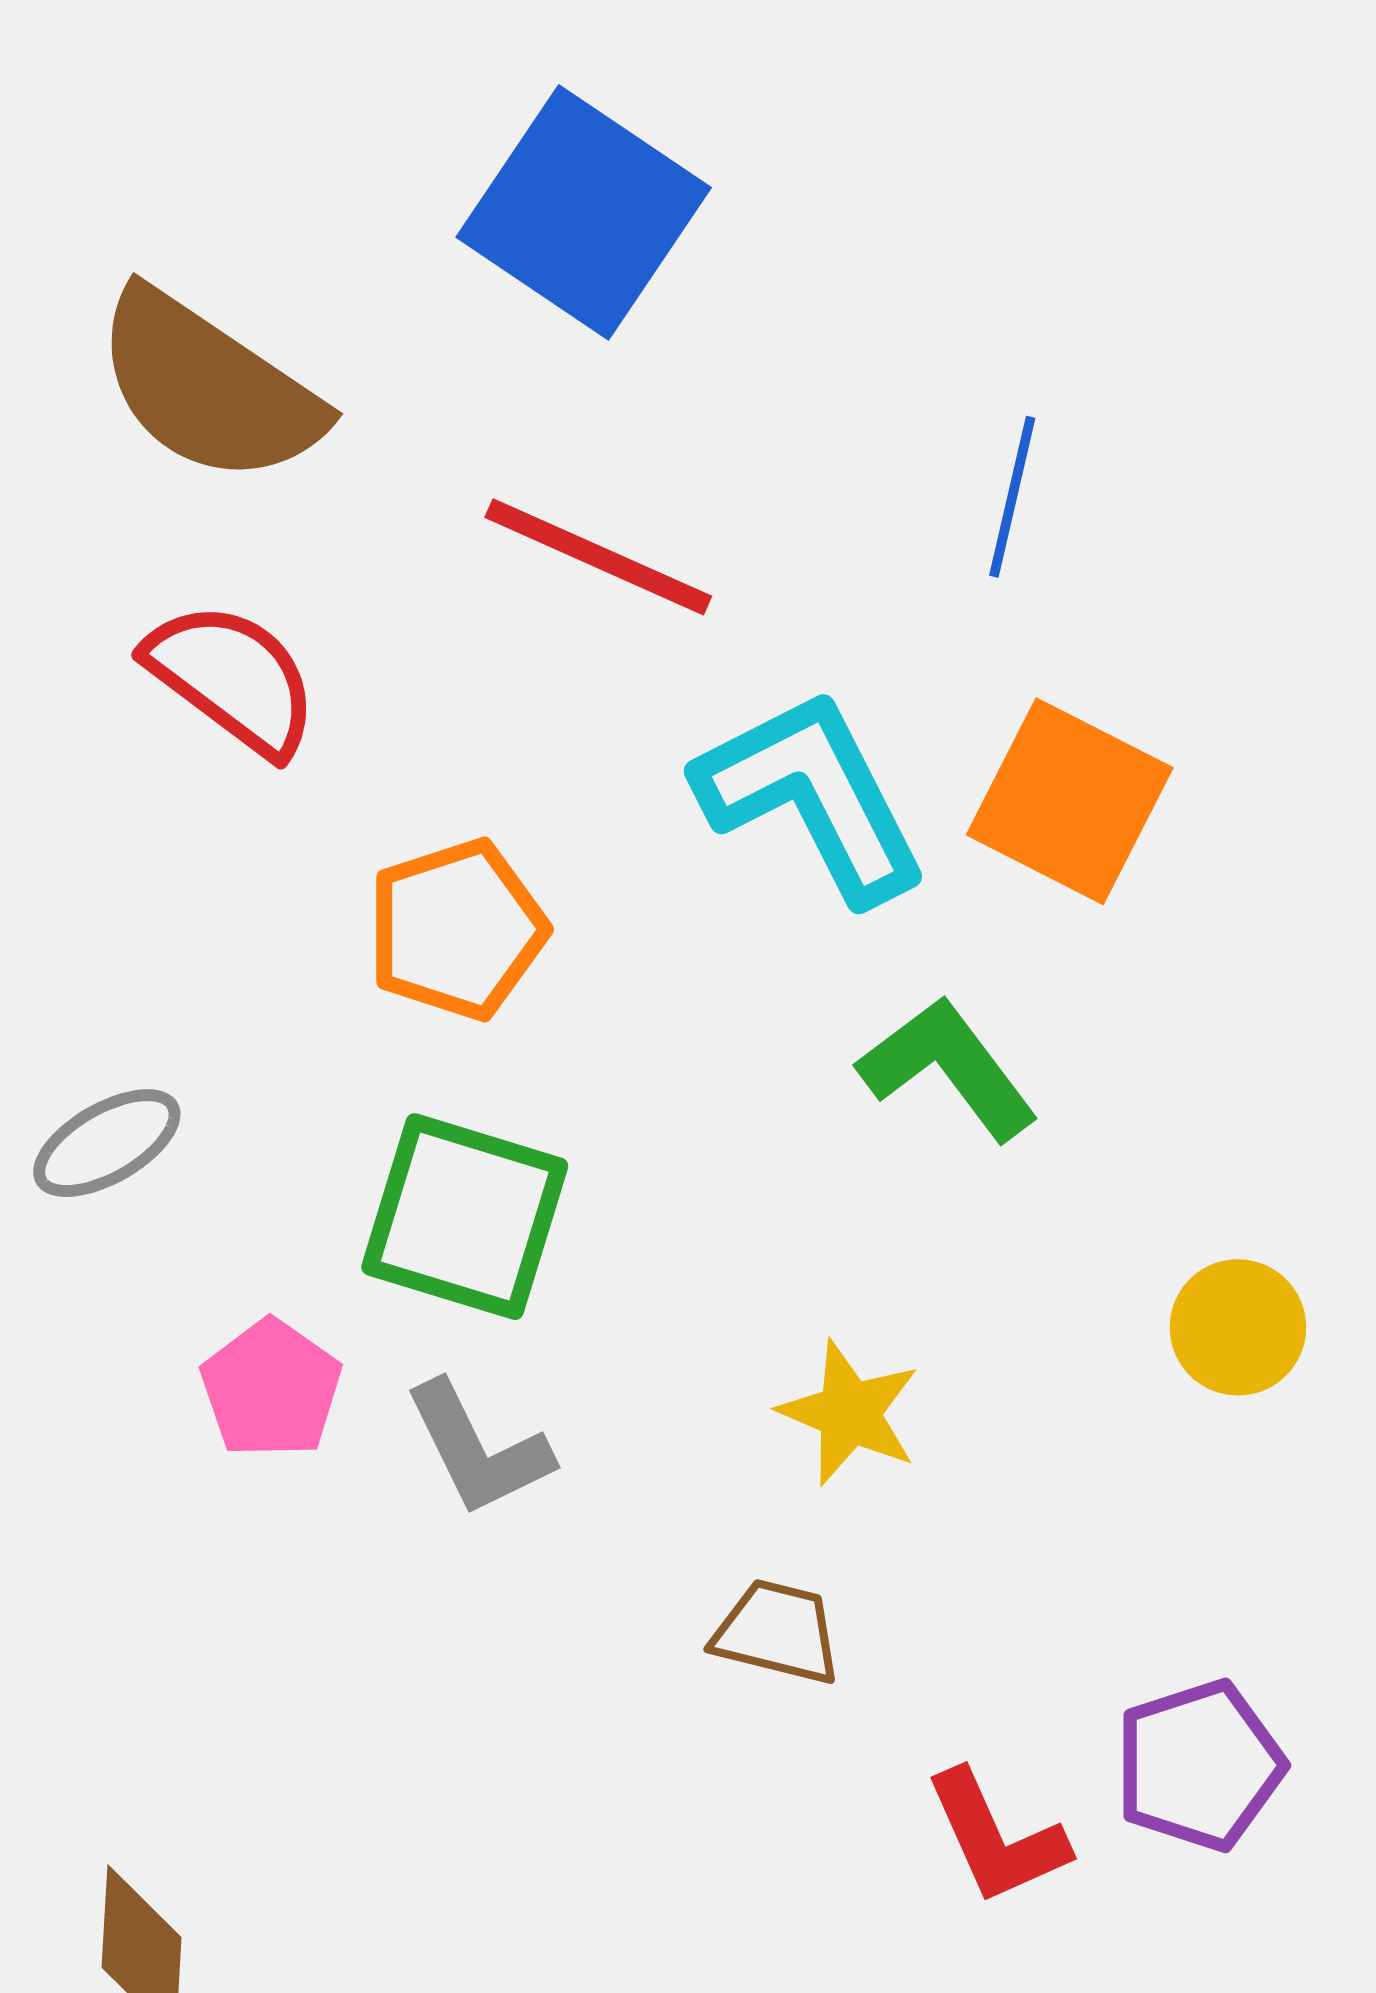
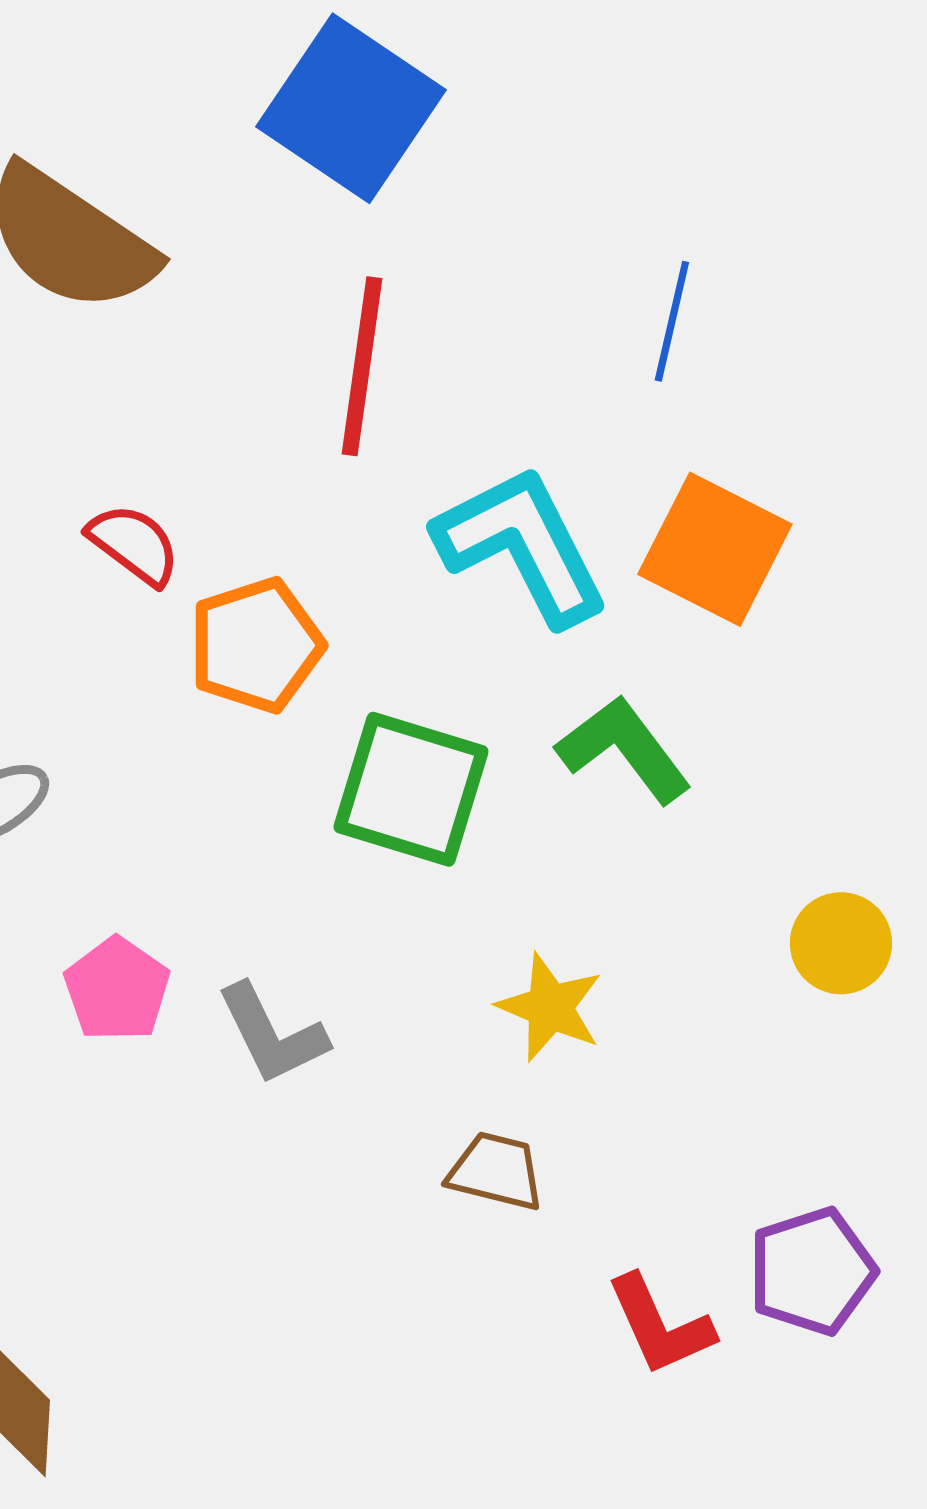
red line: (598, 557) -> (362, 366), turned 74
red semicircle: (232, 678) -> (134, 544), moved, size x0.7
green square: (465, 1217) -> (411, 789), moved

